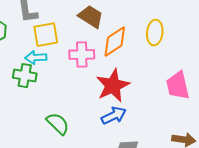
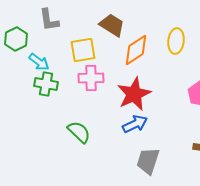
yellow square: (46, 35) -> (83, 50), moved
pink cross: (82, 55) -> (91, 78), moved
cyan arrow: (36, 58) -> (39, 62), moved, turned -140

